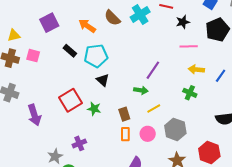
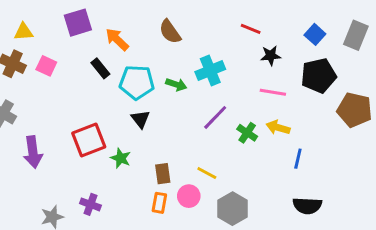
cyan cross: (140, 15) -> (210, 71), moved
orange arrow: (87, 26) -> (117, 39), moved
blue line: (221, 76) -> (298, 159), moved, turned -32
green arrow: (141, 90) -> (176, 85), moved
green cross: (190, 93) -> (247, 133), moved
yellow line: (154, 109) -> (207, 173), turned 48
pink circle: (148, 134) -> (189, 196), moved
purple cross: (79, 143) -> (90, 204), turned 32

